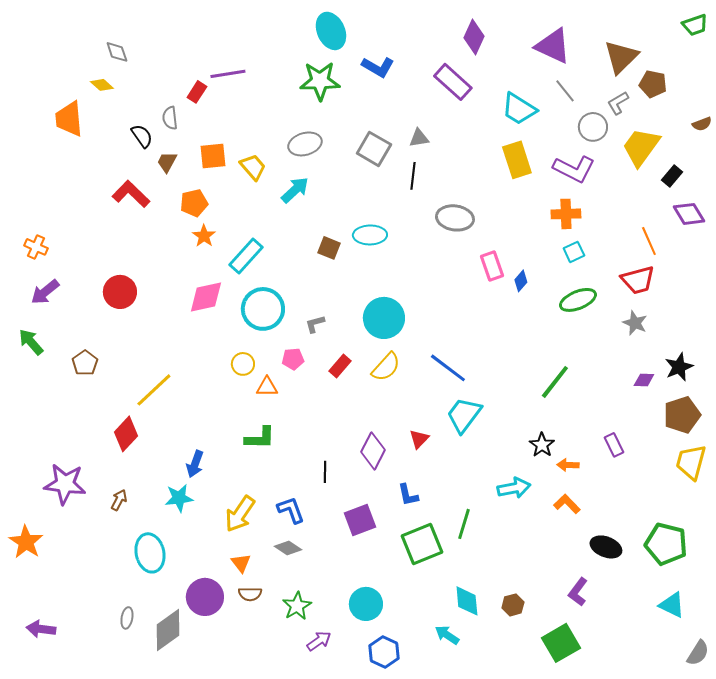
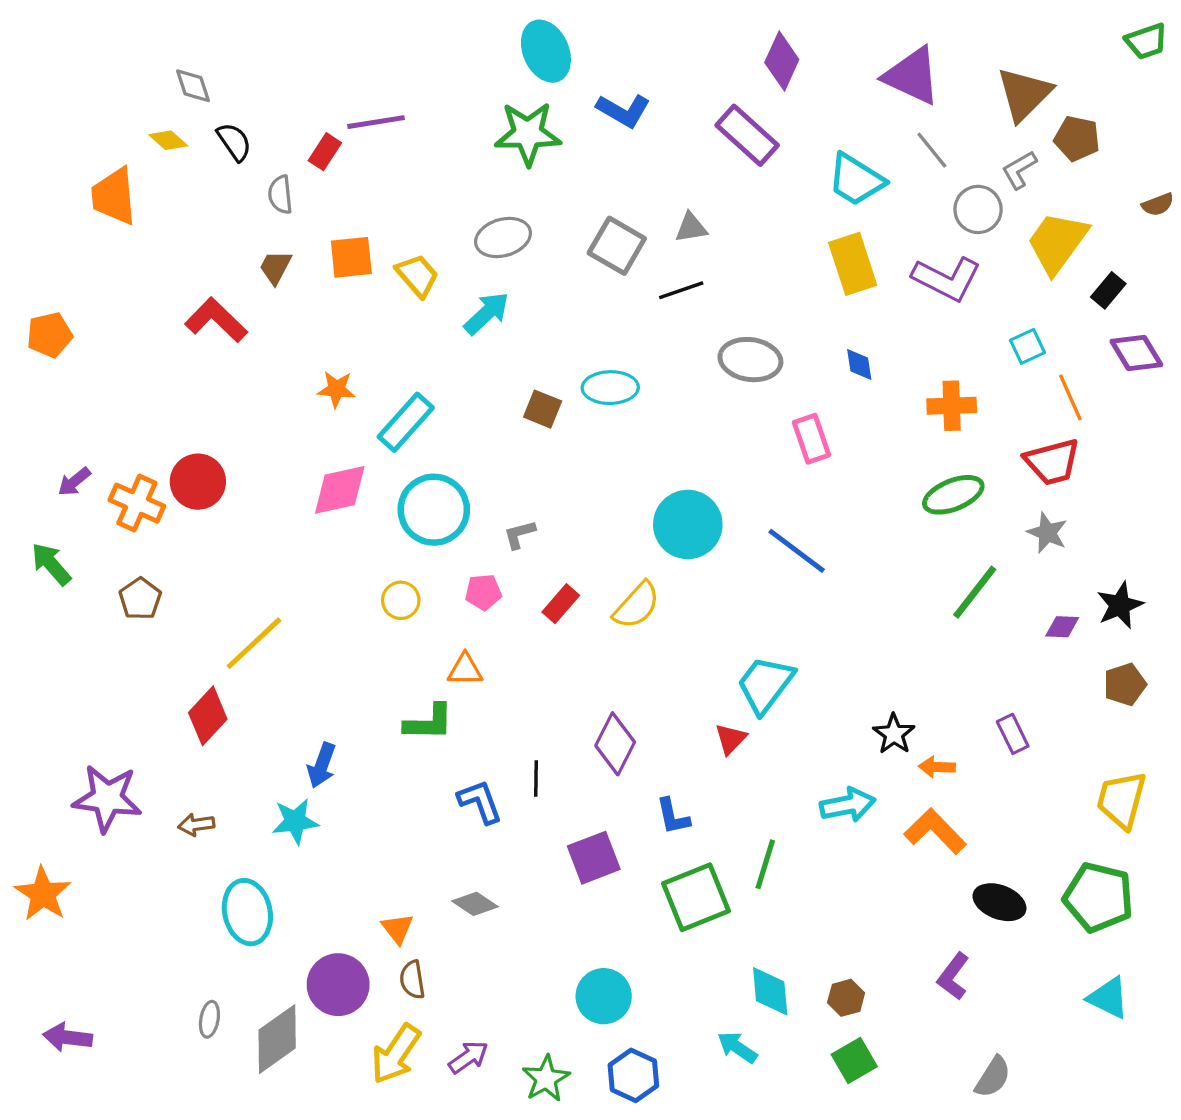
black semicircle: (142, 136) -> (234, 142), moved
black line: (413, 176) -> (681, 290), turned 64
orange pentagon: (194, 203) -> (49, 335), moved
orange cross: (566, 214) -> (952, 406), moved
orange star: (204, 236) -> (336, 389), turned -30
orange cross: (36, 247) -> (137, 503), moved, size x1.4
cyan square: (574, 252) -> (1028, 346), moved
blue diamond: (521, 281) -> (859, 364), moved, turned -50
purple arrow: (45, 292) -> (74, 482), size x0.7
cyan circle: (384, 318) -> (688, 524), moved
blue line: (448, 368) -> (797, 551), moved
green line: (555, 382) -> (975, 592), moved
orange triangle: (267, 387) -> (465, 670), moved
brown pentagon: (682, 415) -> (1125, 684), size x0.7
red triangle: (419, 439) -> (731, 739), moved
yellow trapezoid: (691, 462) -> (1122, 800), moved
brown arrow: (119, 500) -> (196, 825), turned -125
orange L-shape: (567, 504) -> (935, 831), size x1.4
blue L-shape: (291, 510) -> (480, 802), moved
yellow arrow: (240, 514) -> (396, 1054), moved
brown semicircle: (250, 594) -> (412, 980), turned 80
green star: (297, 606) -> (546, 1079), moved
purple arrow: (319, 641) -> (468, 1057), moved
green square: (561, 643) -> (854, 1060), moved, size x0.7
gray semicircle: (698, 653) -> (993, 1077), moved

